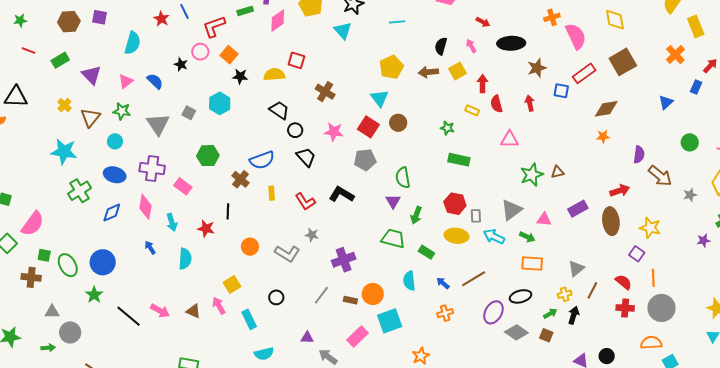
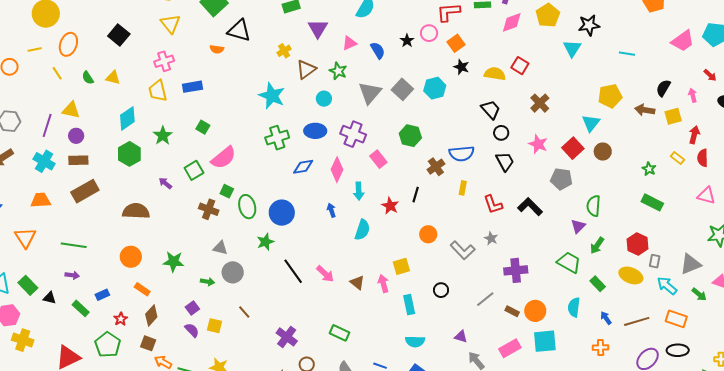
gray square: (189, 113) -> (402, 89), size x1.5
blue ellipse: (115, 175) -> (315, 131), turned -30
orange rectangle: (532, 264) -> (676, 319), moved

